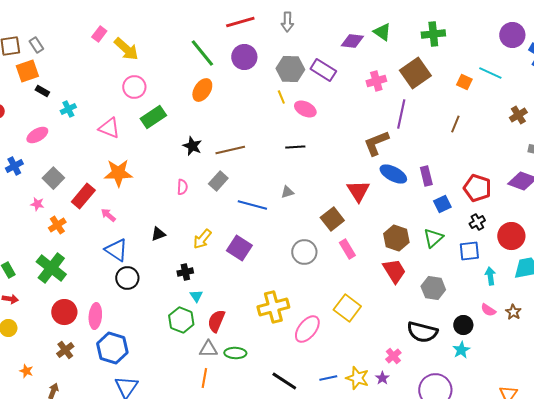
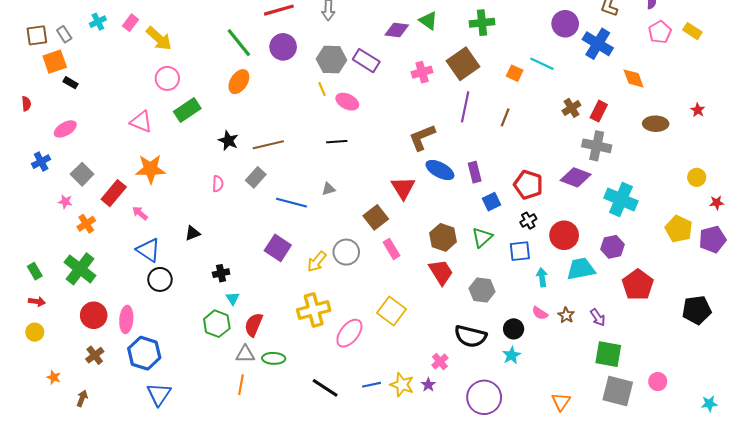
cyan cross: (68, 109) -> (98, 22), moved
purple line: (401, 114) -> (465, 107), moved
yellow arrow: (202, 239) -> (317, 262), moved

